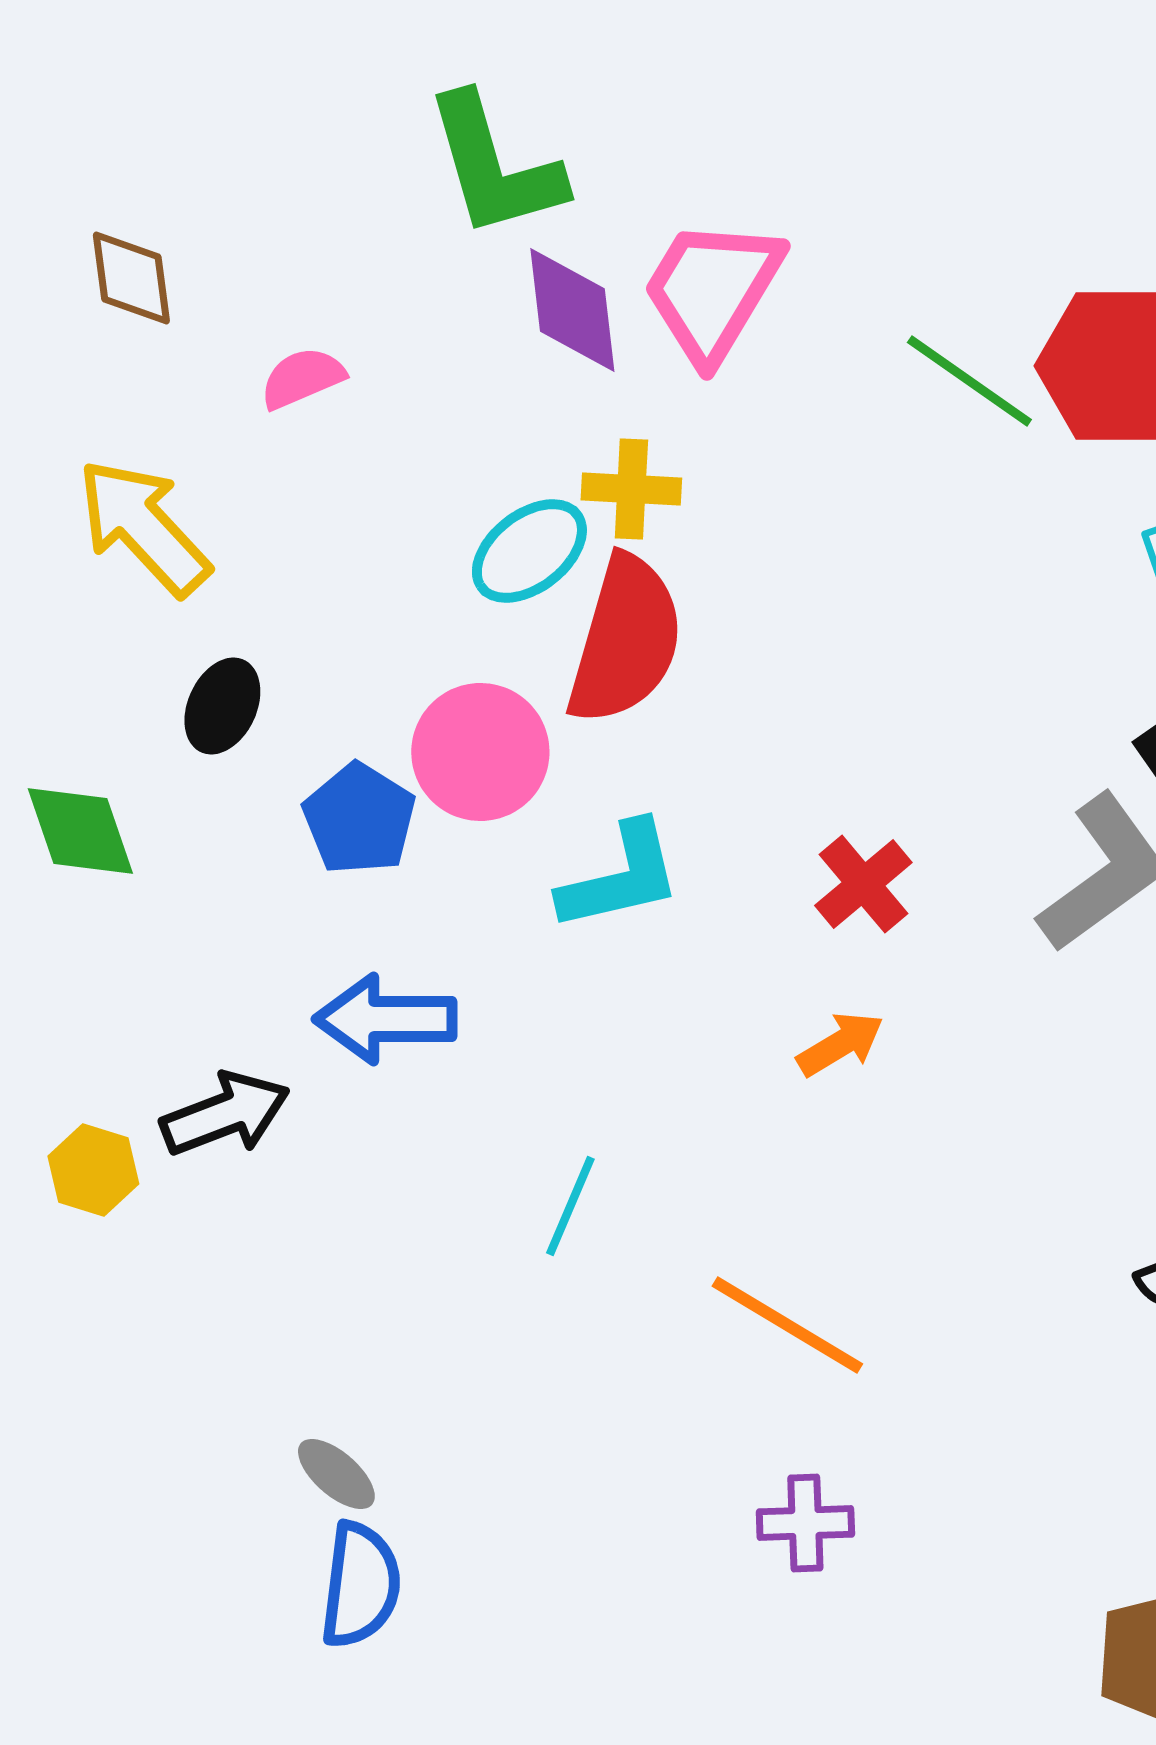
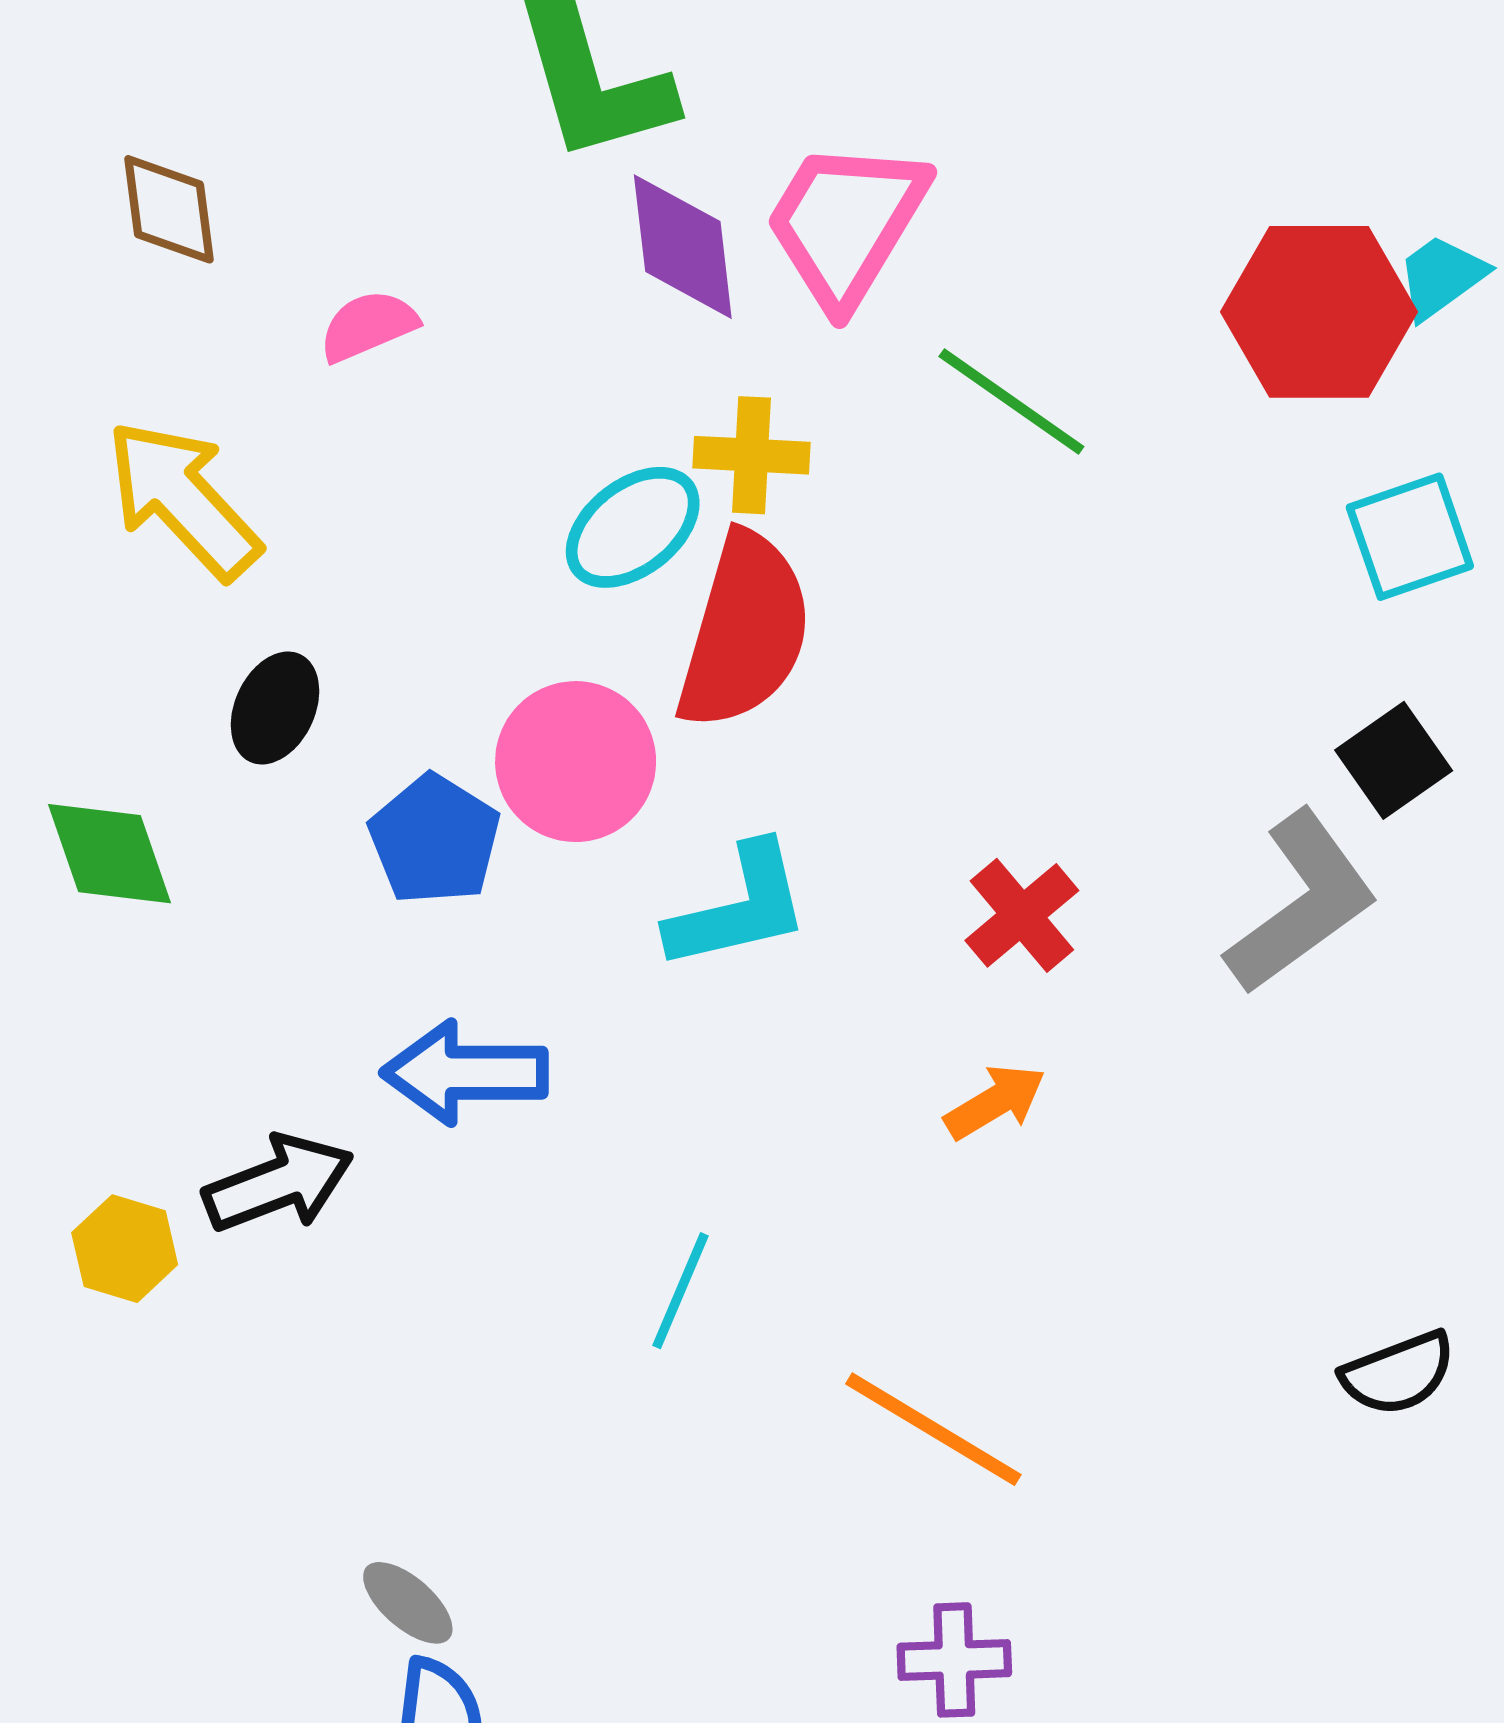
green line: (969, 381) -> (1011, 402), moved

